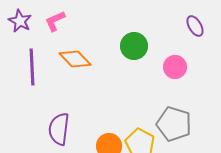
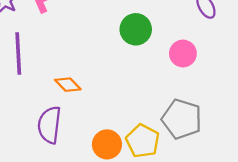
orange diamond: (75, 59) -> (68, 85), moved, size x0.7

